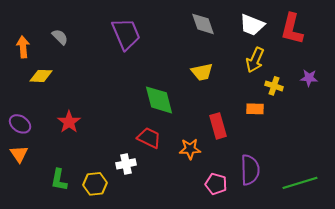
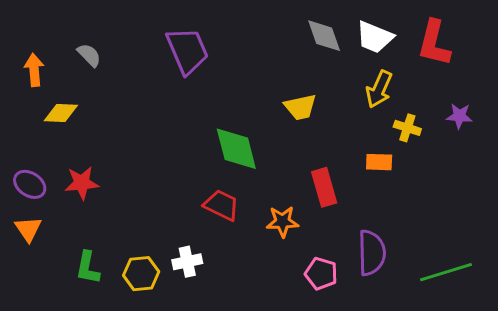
gray diamond: (203, 24) -> (324, 36), moved
red star: (69, 122) -> (82, 183), moved, turned 30
white cross: (126, 164) -> (187, 262), moved

